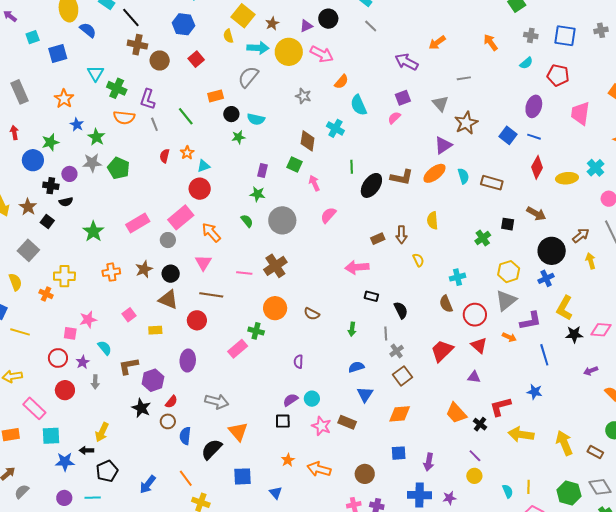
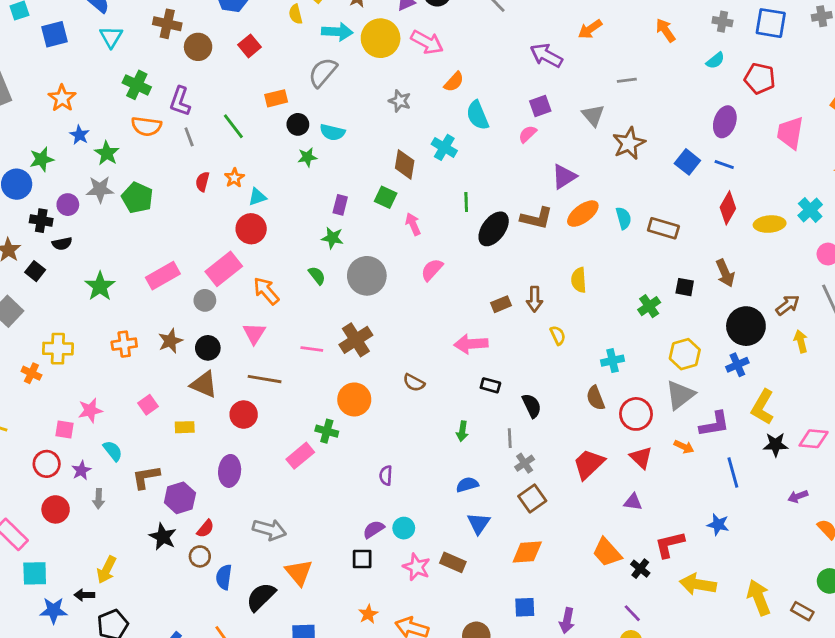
cyan triangle: (95, 73) -> (111, 37), moved
purple triangle: (443, 145) -> (564, 177), moved
brown arrow: (536, 214) -> (725, 273), turned 36
brown semicircle: (312, 314) -> (414, 383), moved

